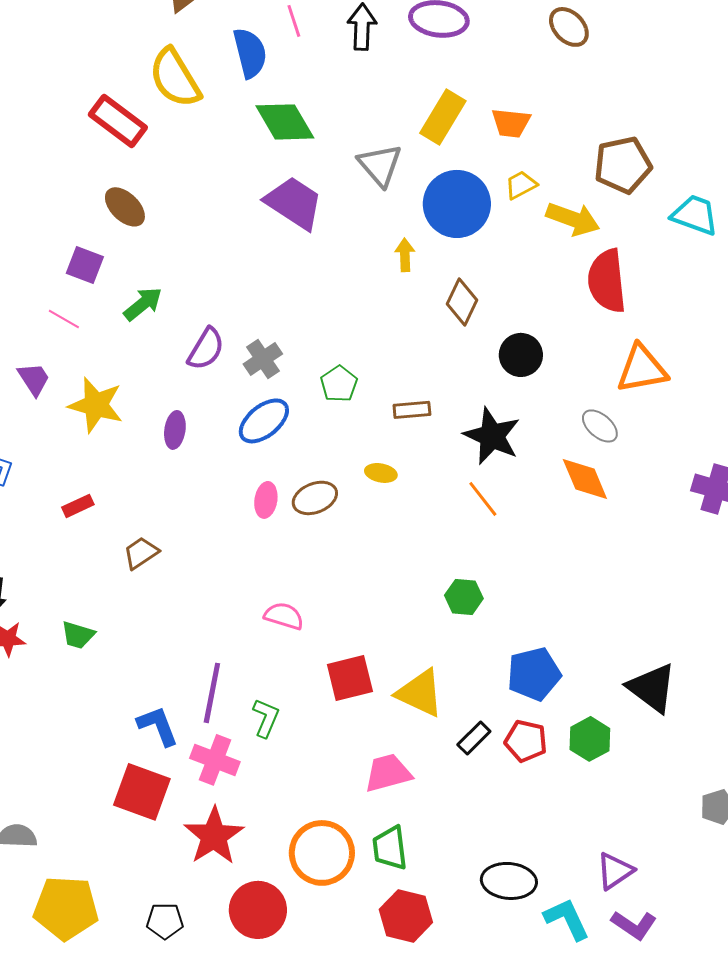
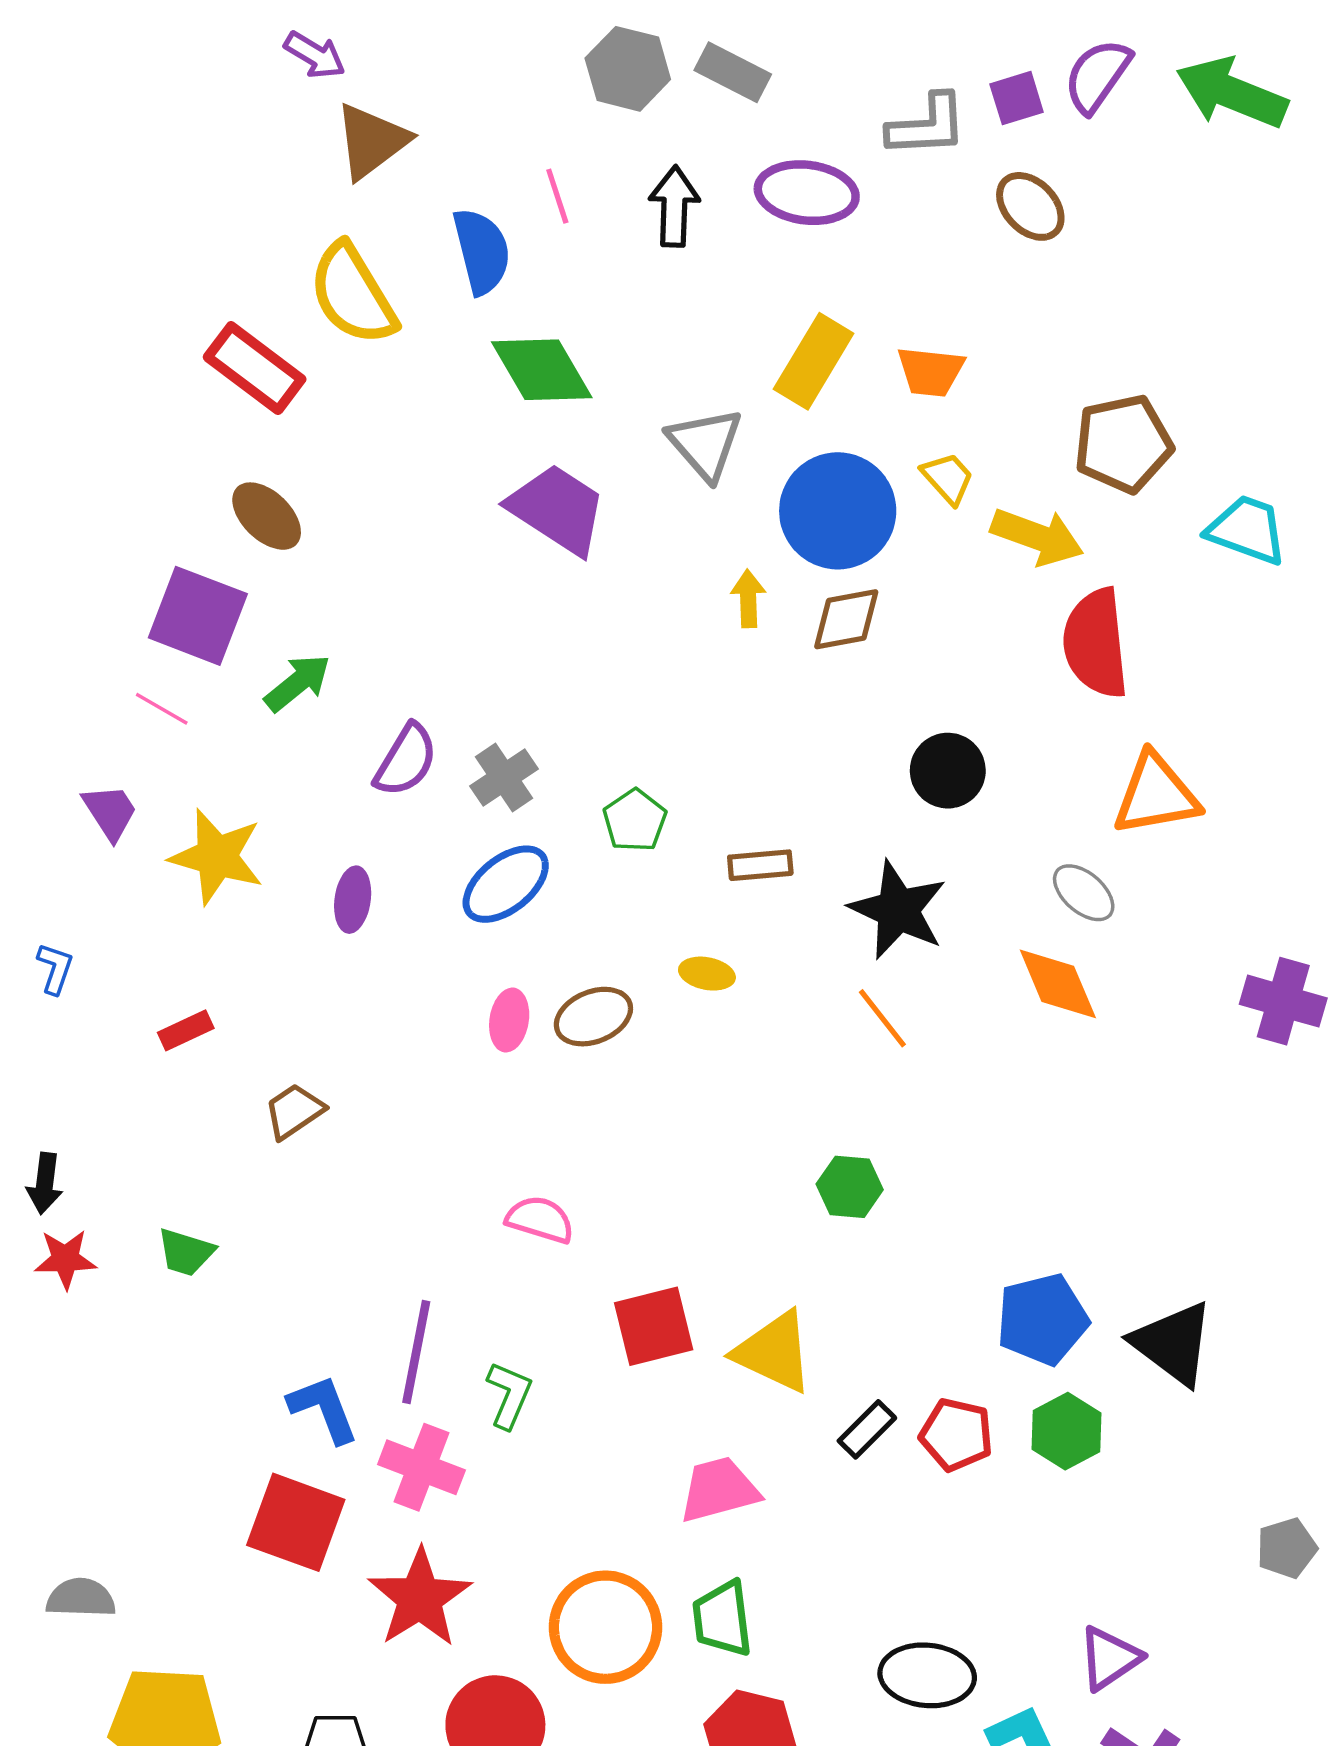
yellow trapezoid: (521, 185) -> (948, 478), turned 76
purple square: (85, 265) -> (198, 616), size x1.5
brown diamond: (462, 302) -> (846, 619), moved, turned 54
blue pentagon: (534, 674) -> (1042, 1319), moved

